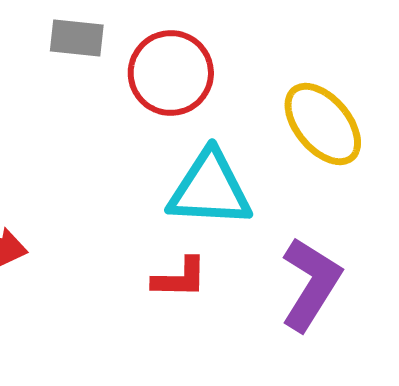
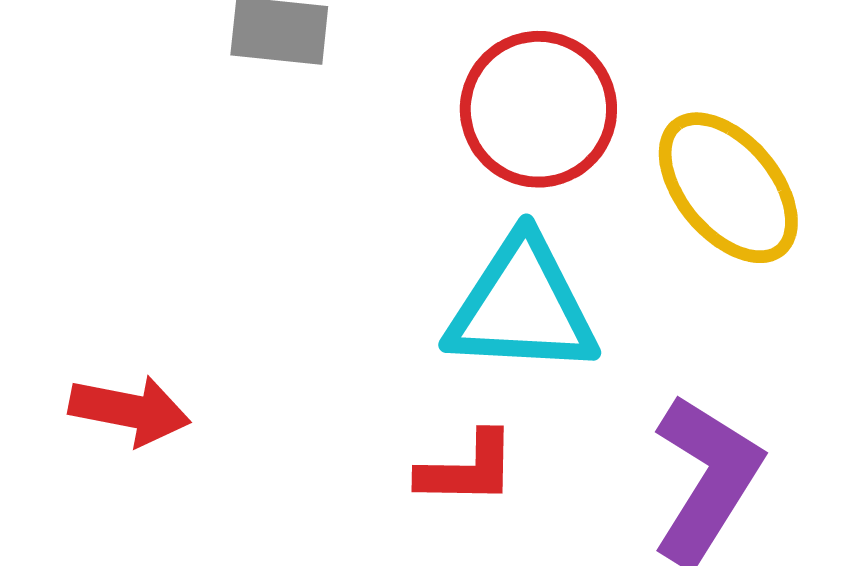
red circle: (171, 73) -> (538, 109), moved

